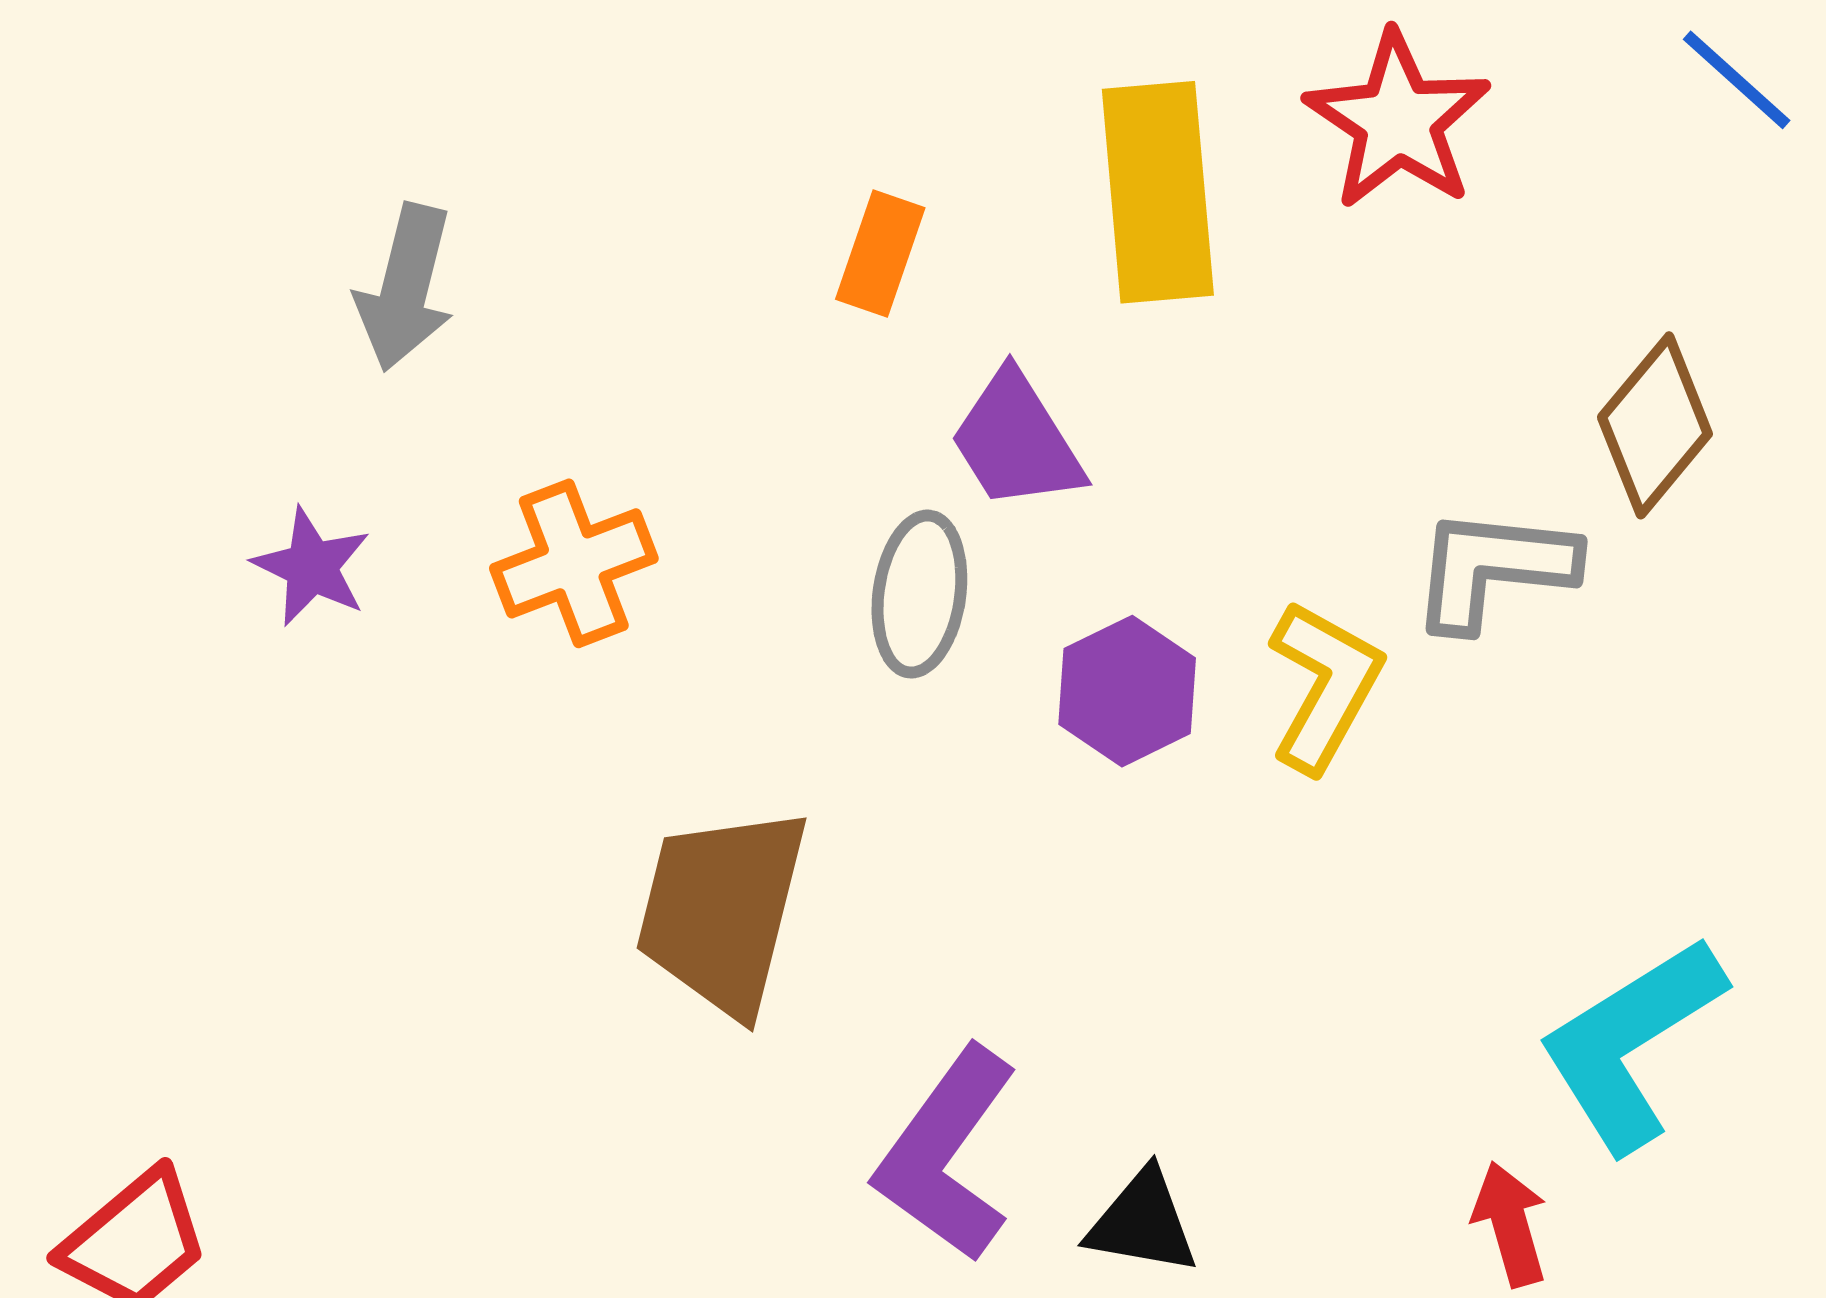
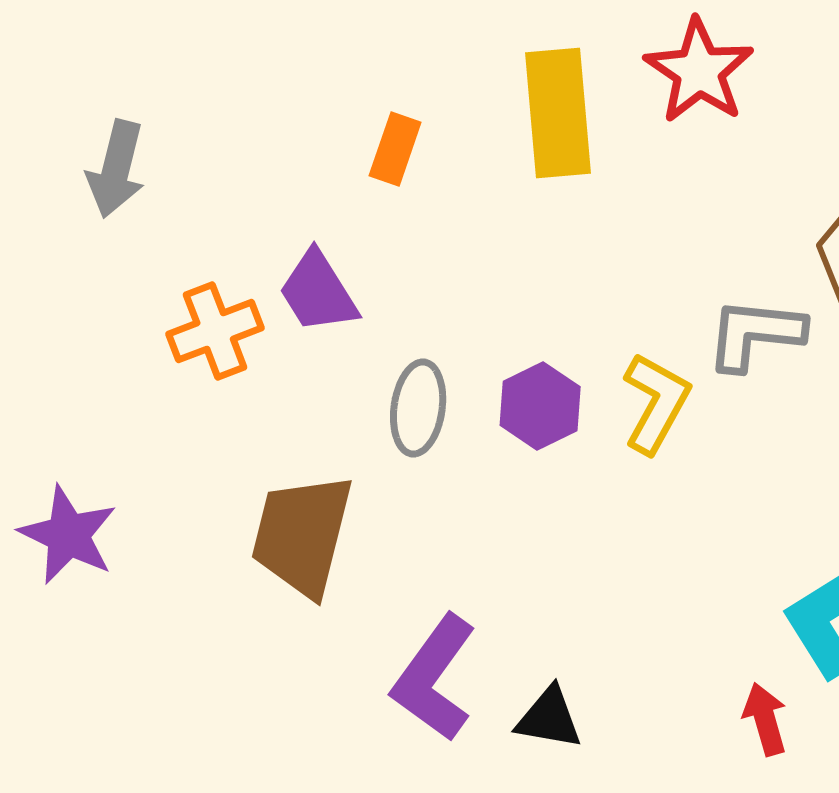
purple trapezoid: (1016, 441) -> (318, 292), moved
purple star: (312, 567) -> (68, 535), moved, size x1.4
gray ellipse: (919, 594) -> (418, 408), moved

